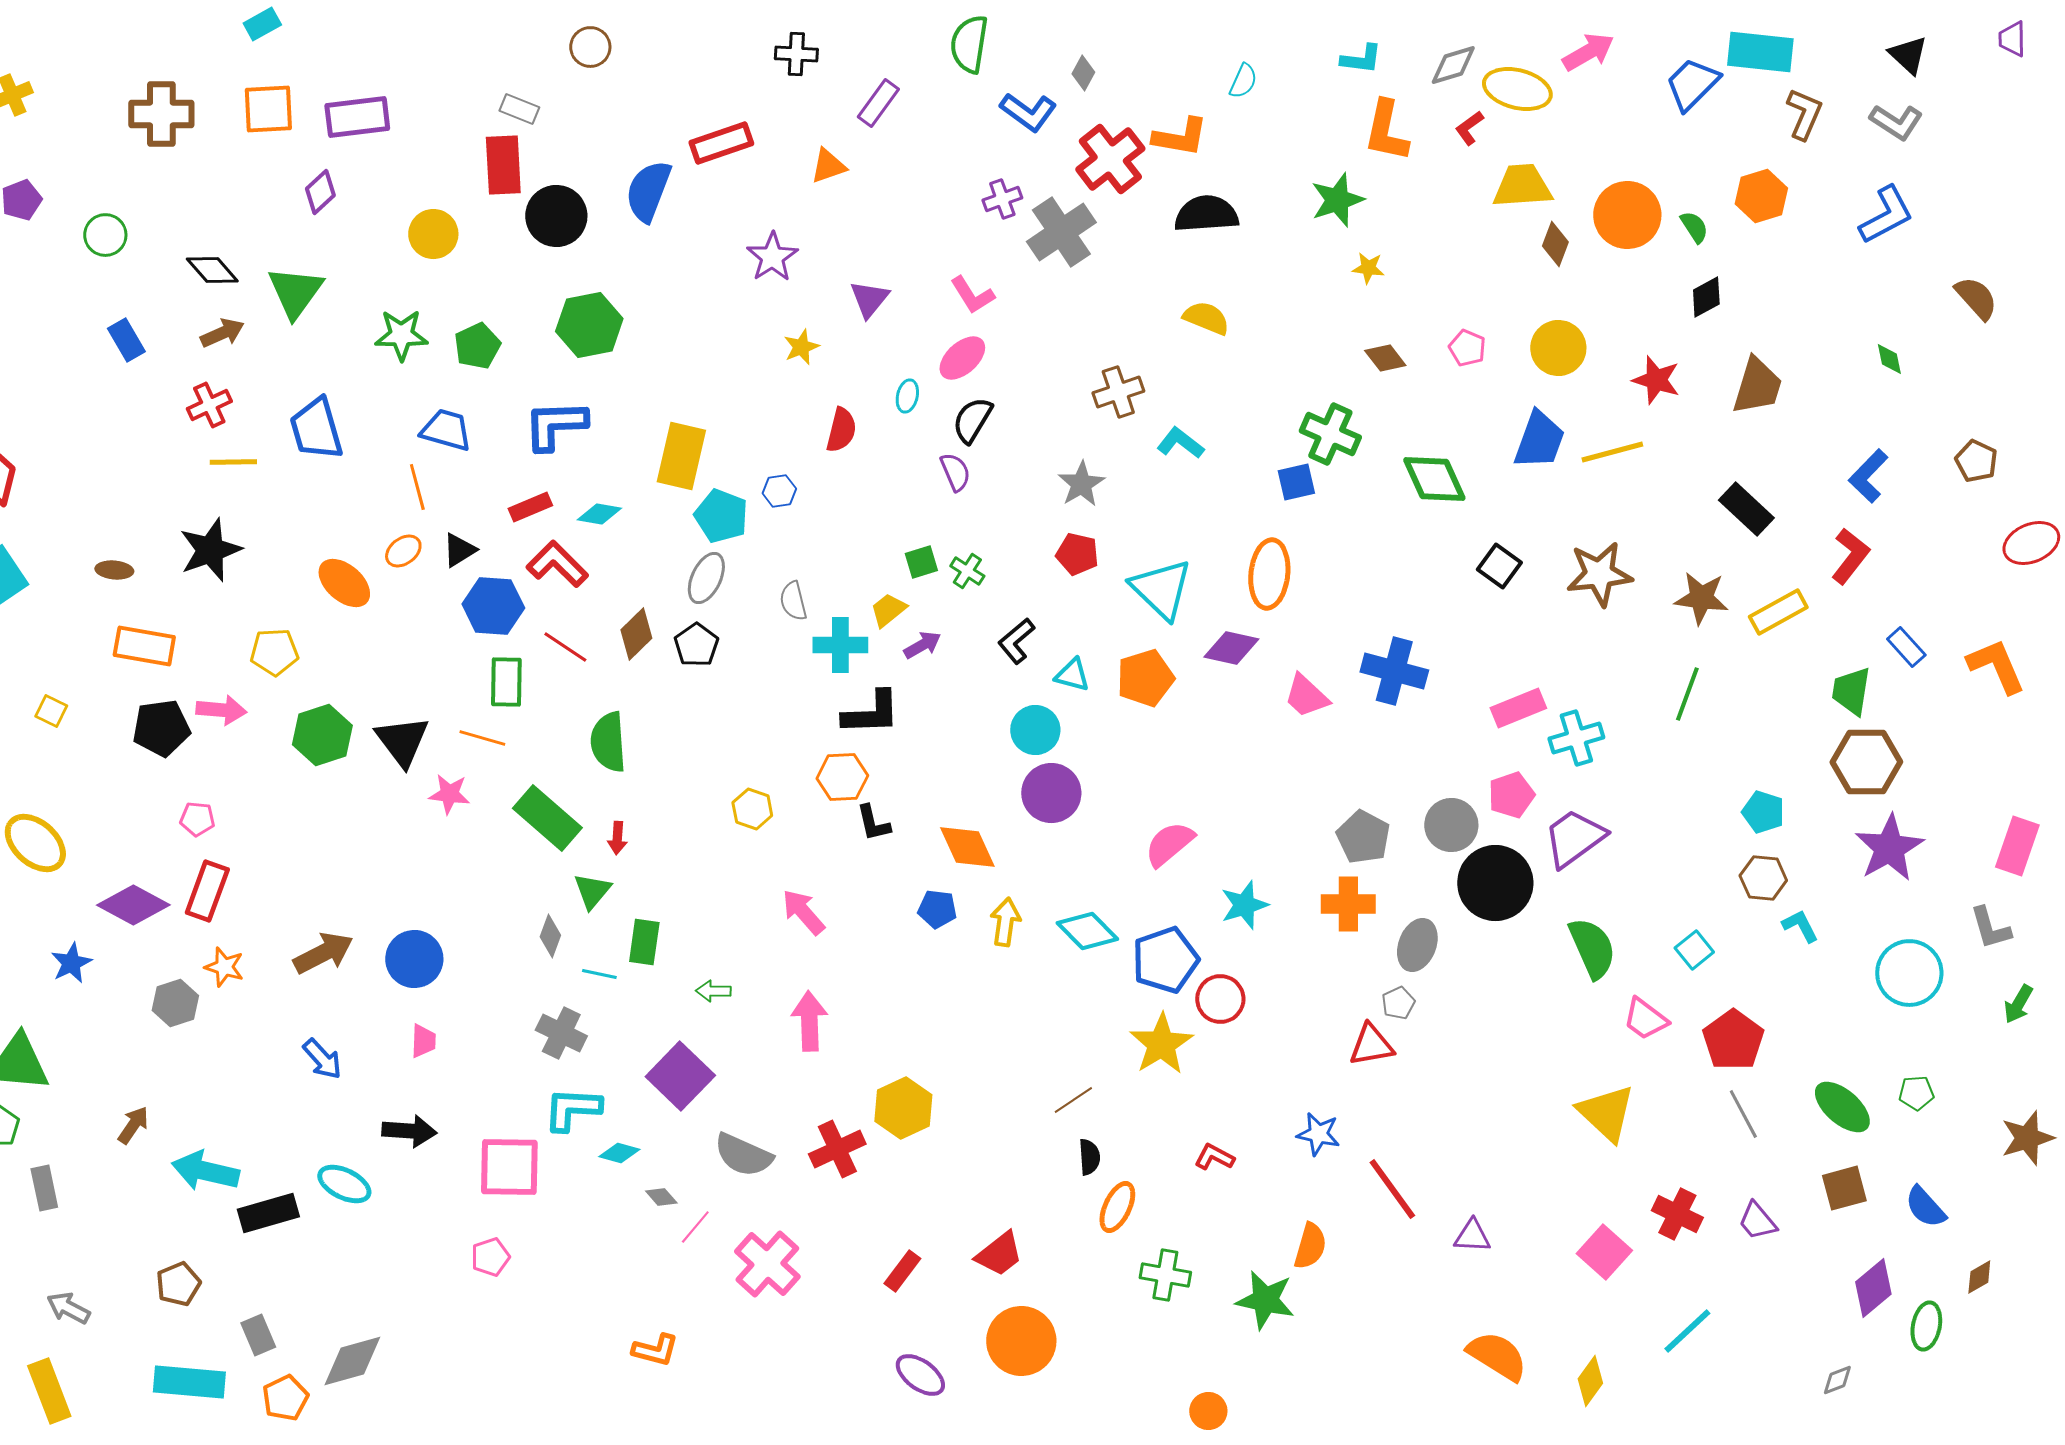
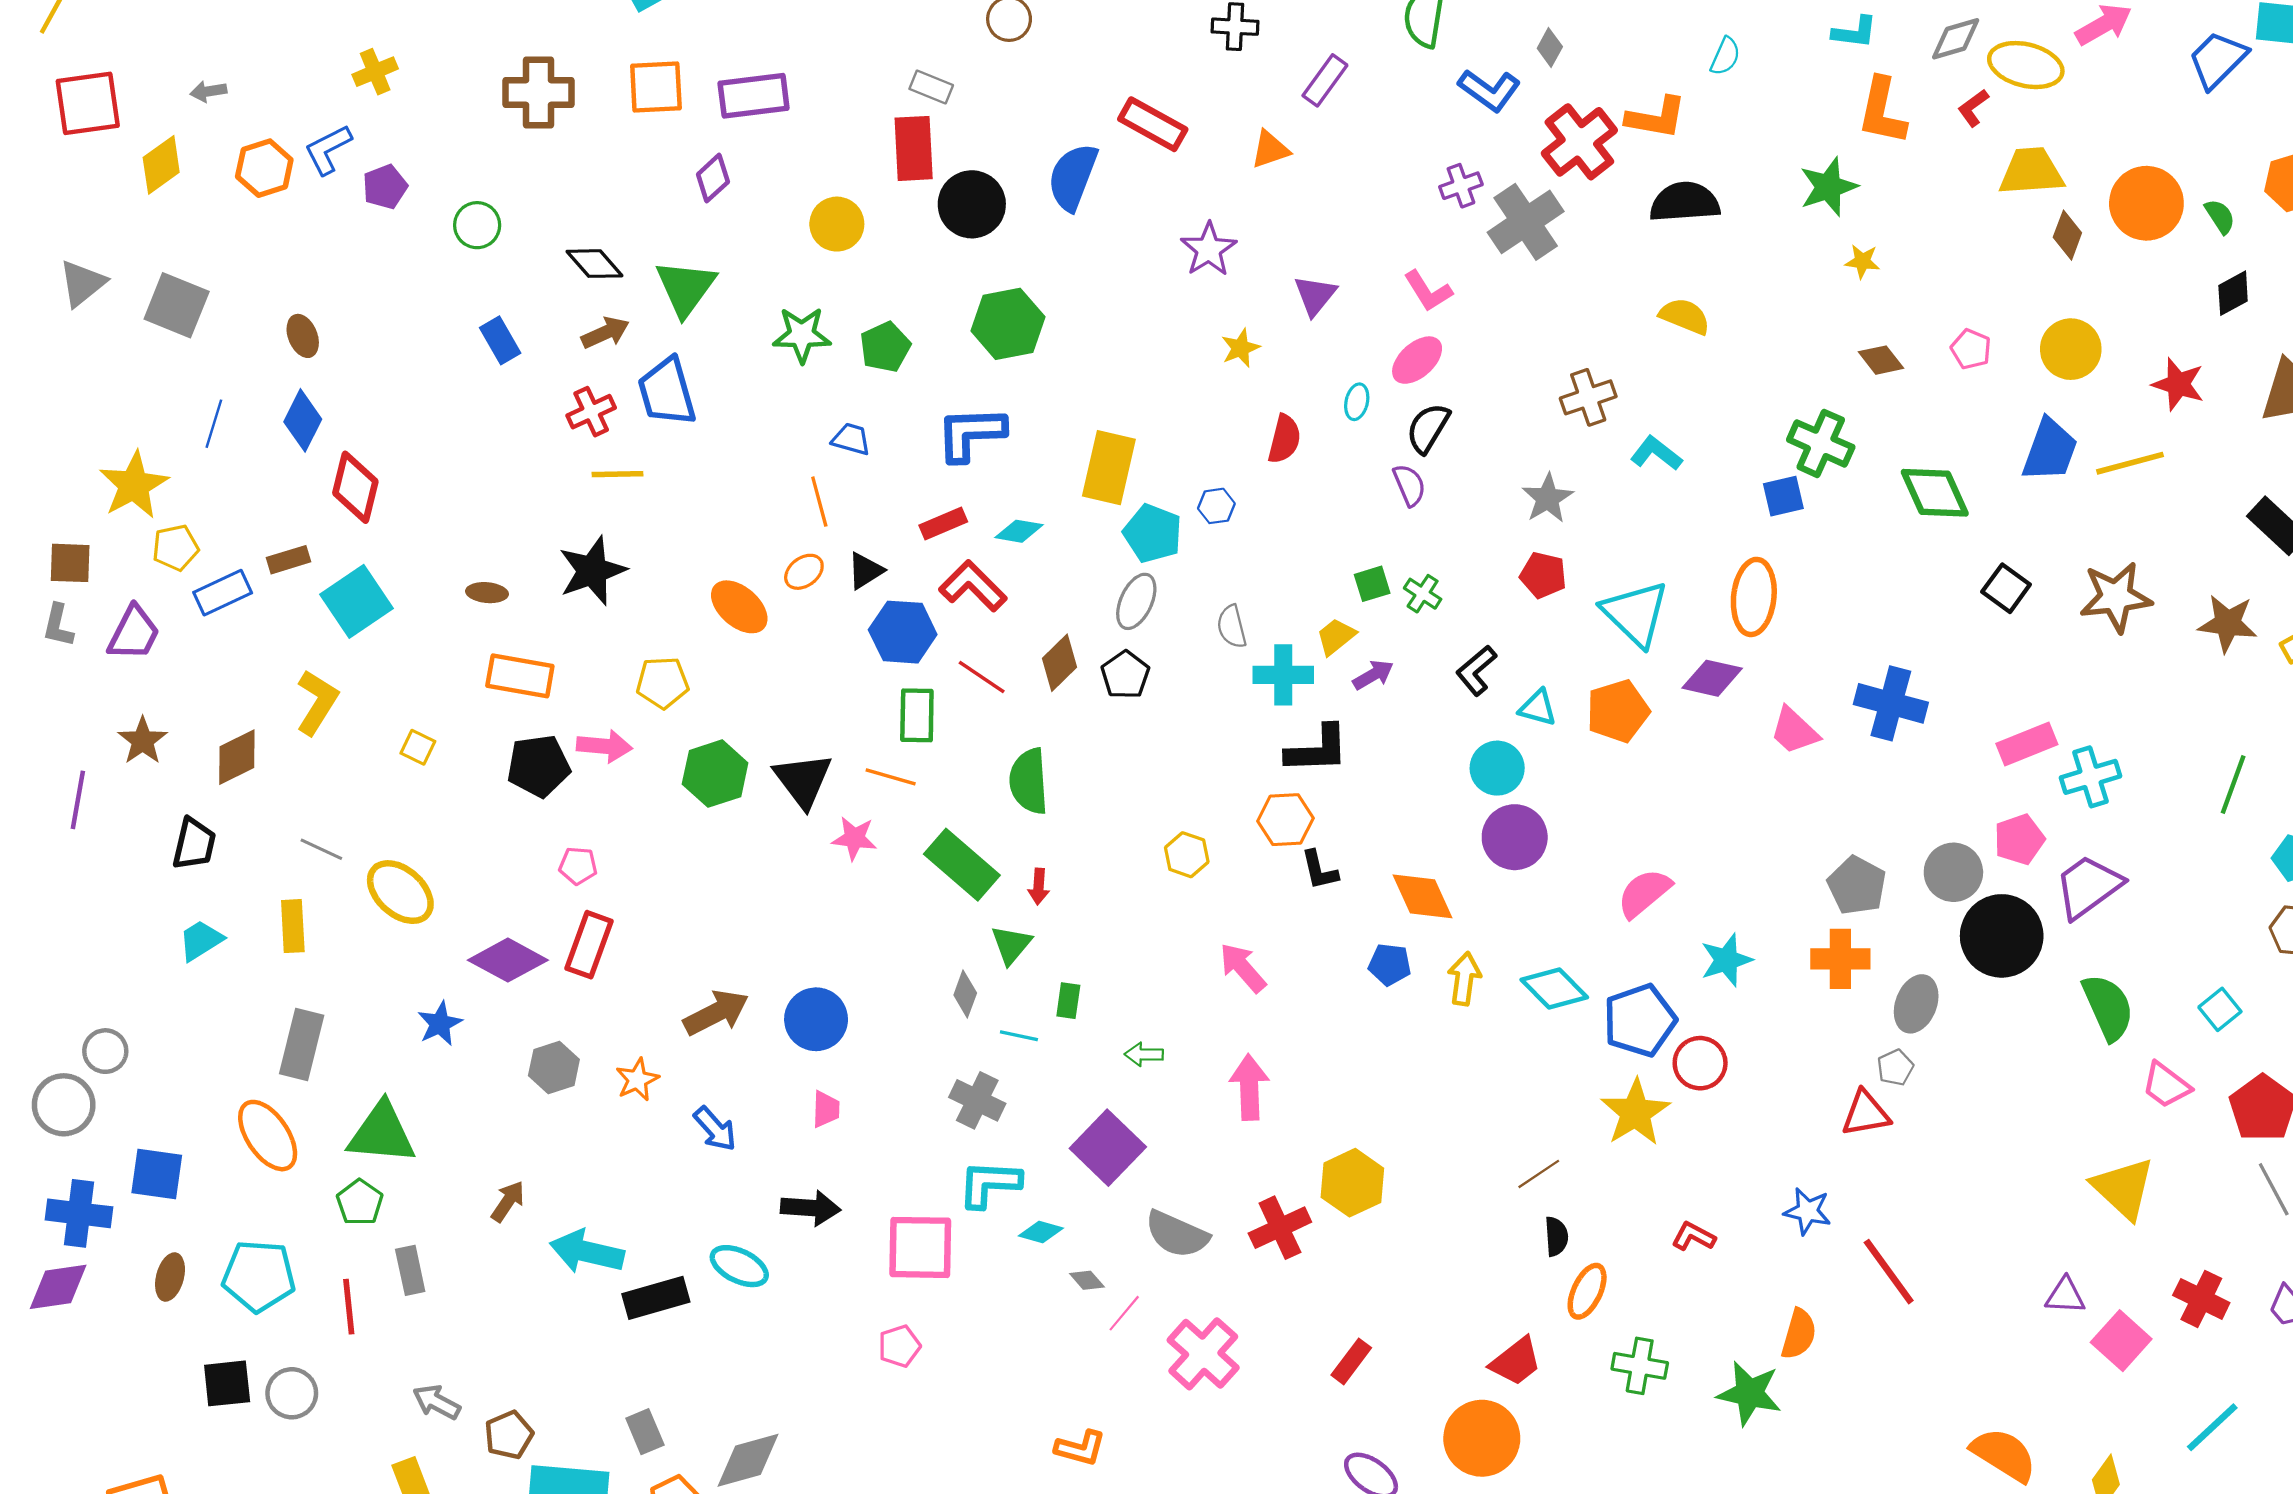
red rectangle: (721, 143) -> (1153, 124), turned 48
blue trapezoid: (316, 429) -> (667, 392), moved
blue trapezoid: (446, 430) -> (851, 439), size x0.7
green line: (1687, 694) -> (2233, 785), moved
green rectangle: (644, 942) -> (1068, 1001), size x0.7
orange star: (224, 967) -> (637, 1080), moved, turned 30
purple triangle: (1472, 1236) -> (2065, 1296), moved
red trapezoid: (999, 1254) -> (1516, 1361), moved
brown pentagon: (178, 1284) -> (509, 1435), moved

